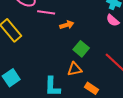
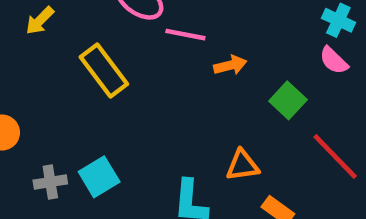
green square: (81, 49) -> (288, 100), moved

